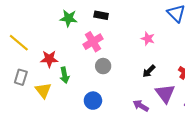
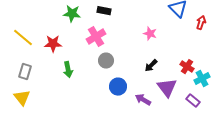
red star: (49, 59) -> (53, 44), moved
yellow triangle: (43, 90) -> (22, 98), moved
blue circle: (93, 101) -> (118, 87), moved

